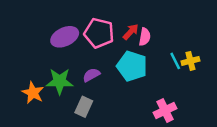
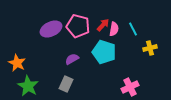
cyan line: (175, 61) -> (133, 29), moved
green star: (60, 81) -> (28, 86), moved, turned 30
orange star: (33, 93) -> (17, 63), moved

